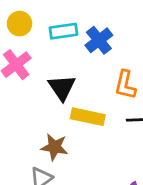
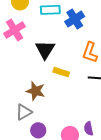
yellow rectangle: (88, 117) -> (61, 72), size x0.7

